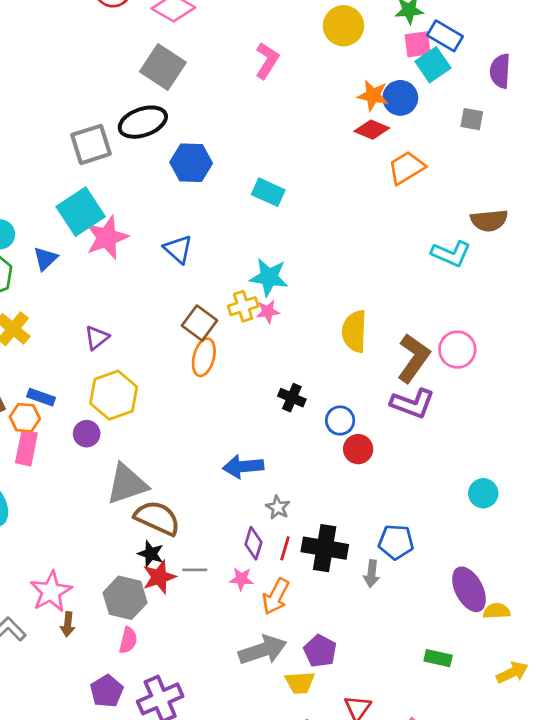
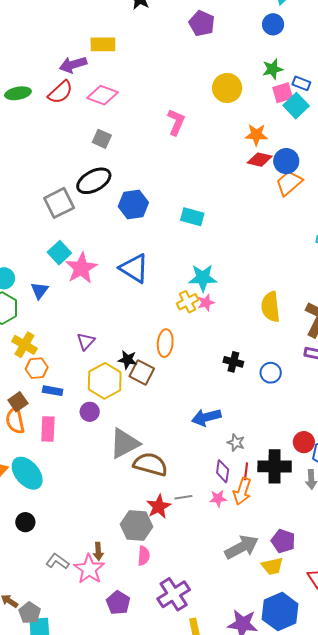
blue rectangle: (445, 36) -> (301, 83), size x0.7
gray square: (163, 67) -> (102, 139), size x0.6
blue circle: (400, 98) -> (286, 161), moved
cyan square: (81, 212) -> (59, 253), size x0.7
blue triangle: (178, 249) -> (134, 268), size x1.4
brown square: (199, 323) -> (142, 372), moved
orange hexagon: (25, 418) -> (37, 368), moved
red circle: (358, 449) -> (304, 442), moved
black star: (151, 554) -> (127, 360), moved
pink star: (51, 592) -> (89, 569), moved
orange arrow: (276, 596) -> (242, 491), moved
purple pentagon: (107, 691) -> (118, 603), moved

